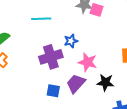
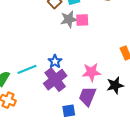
cyan line: (41, 19) -> (27, 69), moved
blue star: (71, 41) -> (55, 61), moved

